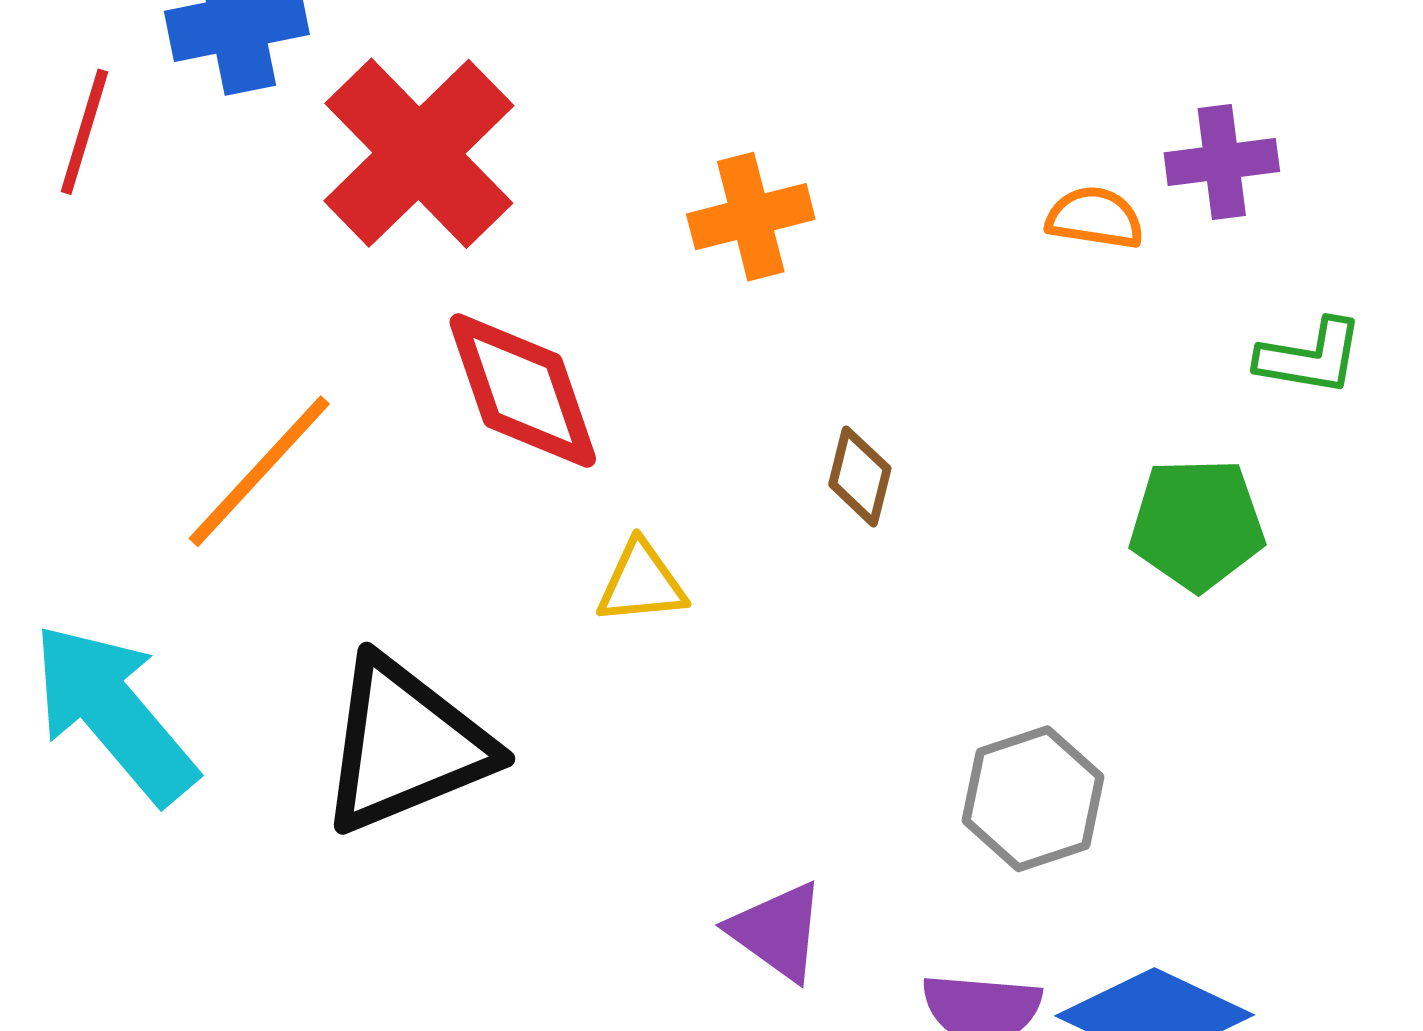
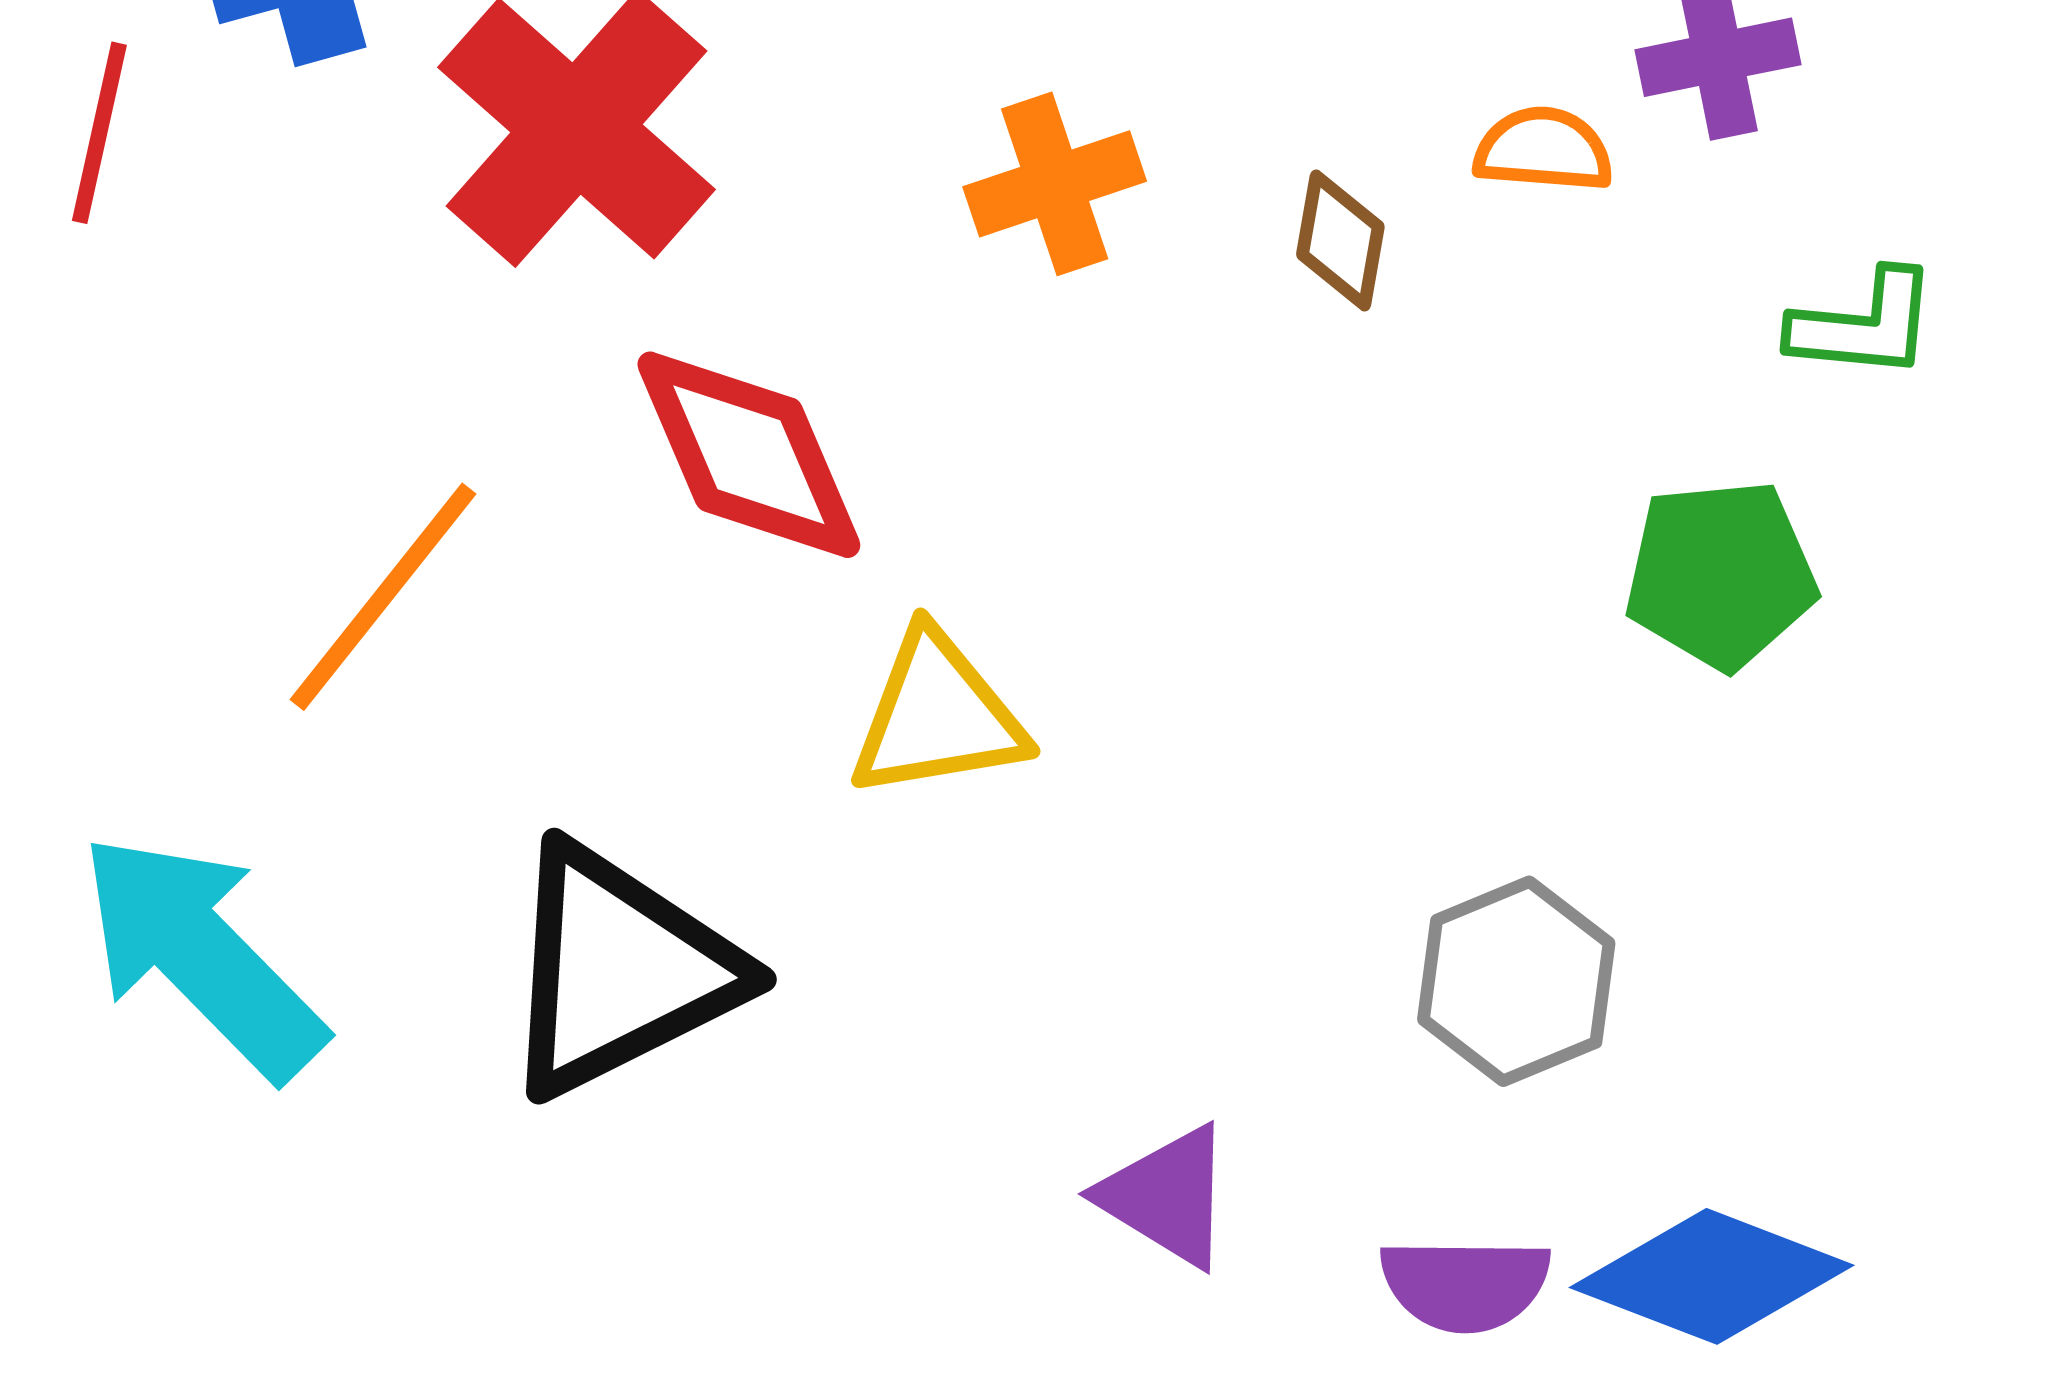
brown diamond: (860, 476) -> (1340, 241), moved
yellow triangle: (641, 583) -> (937, 716), size x1.4

